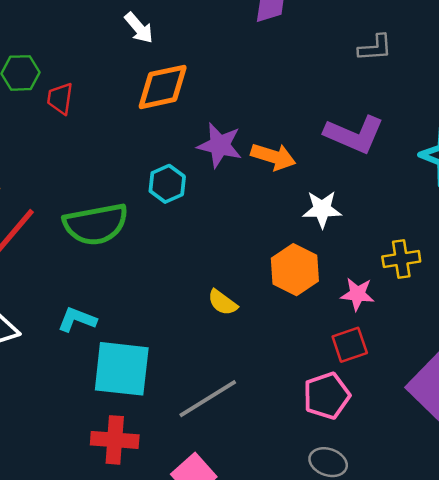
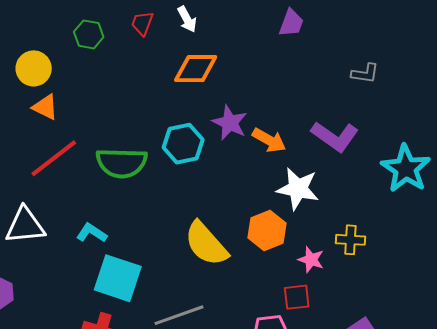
red trapezoid: (60, 98) -> (142, 23), moved
cyan hexagon: (167, 184) -> (183, 144), size x1.4
white star: (322, 209) -> (298, 189), size x1.4
yellow semicircle: (223, 302) -> (206, 244), size x2.0

